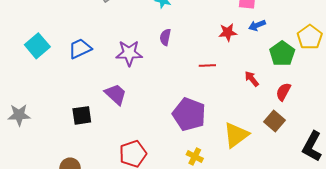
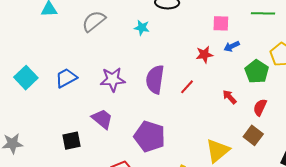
purple semicircle: (165, 37) -> (155, 79), moved, size x1.8
red line: (207, 65) -> (187, 87), turned -42
purple pentagon: (189, 114) -> (150, 136), moved

